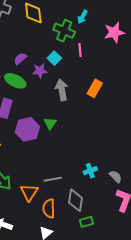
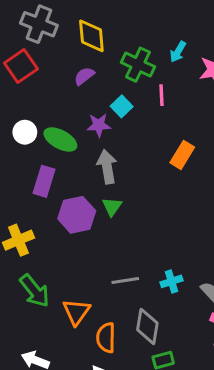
cyan arrow: (83, 17) -> (178, 52), moved
purple semicircle: (20, 59) -> (84, 76), moved
gray arrow: (62, 90) -> (107, 167), moved
gray line: (53, 179) -> (125, 280), moved

